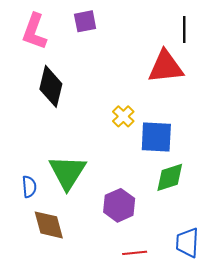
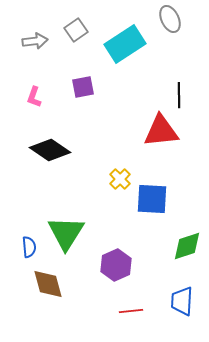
pink L-shape: (34, 32) -> (34, 97), size x0.6
black diamond: (51, 86) -> (50, 150), turned -69
green diamond: (170, 177) -> (187, 246), moved

